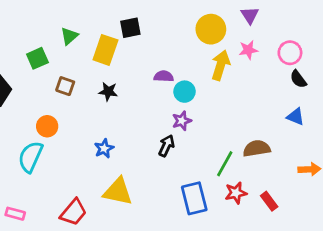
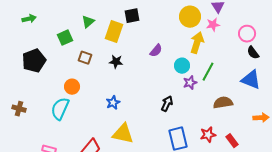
pink star: (248, 50) -> (213, 25), moved
purple semicircle: (164, 76) -> (156, 51), turned 128
cyan circle: (185, 92) -> (182, 66), moved
blue triangle: (296, 117) -> (251, 80), size x1.5
purple star: (182, 121) -> (190, 83), moved
black arrow: (166, 146) -> (167, 104), moved
green line: (225, 164) -> (208, 72), moved

